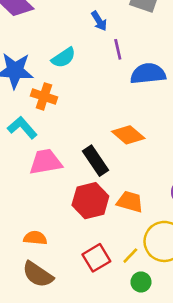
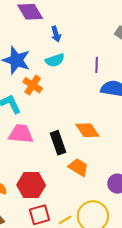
blue arrow: (99, 21) -> (56, 34), moved
red hexagon: (90, 201) -> (31, 185), moved
orange trapezoid: (130, 202) -> (78, 167), moved

